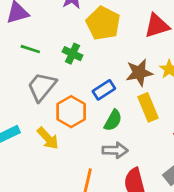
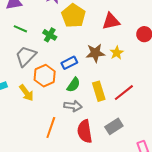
yellow rectangle: (148, 107) -> (99, 91), moved

